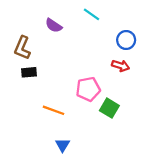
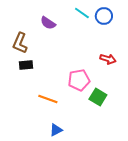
blue circle: (126, 40) -> (104, 16), moved
blue triangle: (63, 145) -> (56, 130), turned 32

